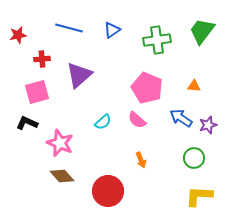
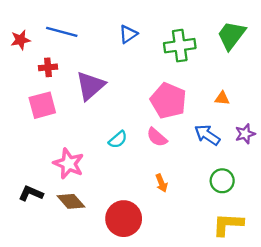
blue line: (69, 28) -> (62, 32), moved
black L-shape: (27, 123) -> (31, 193), moved
purple star: (208, 125) -> (245, 134), moved

